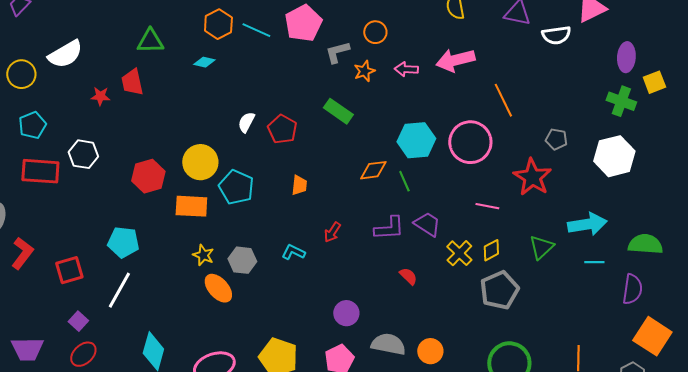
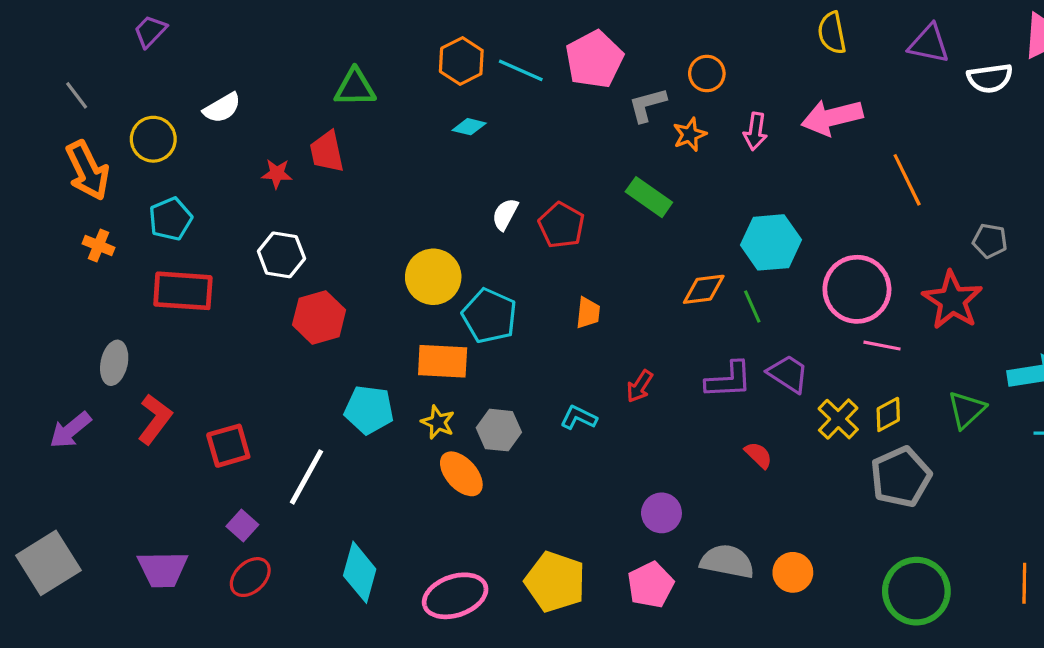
white semicircle: (65, 54) -> (222, 108), size x0.7
cyan diamond: (204, 62) -> (469, 127), moved
pink arrow: (406, 69) -> (755, 131), turned -85
pink circle: (470, 142) -> (857, 289), moved
white hexagon: (83, 154) -> (281, 255), moved
red hexagon: (148, 176) -> (319, 317), moved
orange rectangle: (191, 206) -> (443, 361), moved
cyan pentagon: (123, 242) -> (369, 410), moved

